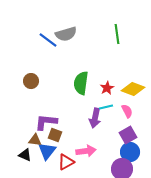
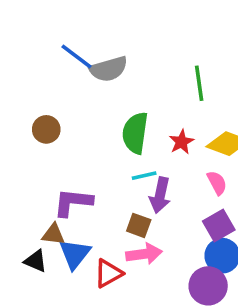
gray semicircle: (66, 34) -> (108, 69), moved
green line: (117, 34) -> (199, 83), moved
cyan line: (106, 107) -> (144, 176), moved
brown square: (55, 135) -> (139, 225), moved

